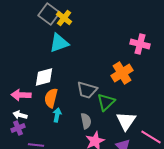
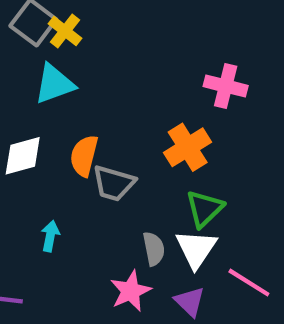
orange semicircle: (51, 98) -> (84, 156), moved
green triangle: (106, 102) -> (205, 209), moved
gray semicircle: (86, 121) -> (154, 249), moved

